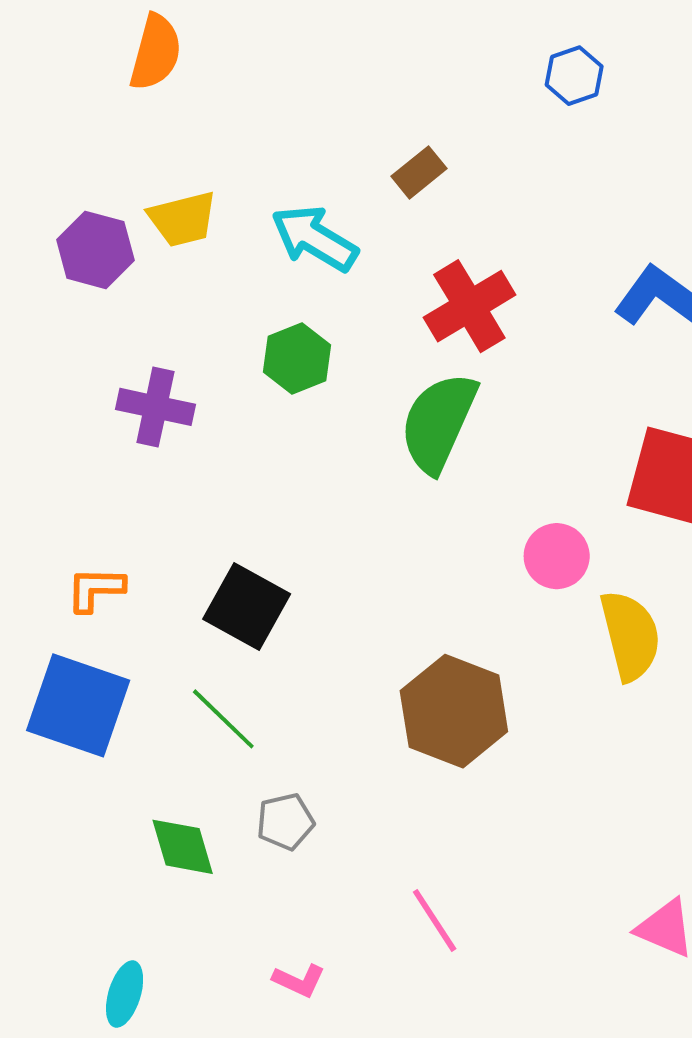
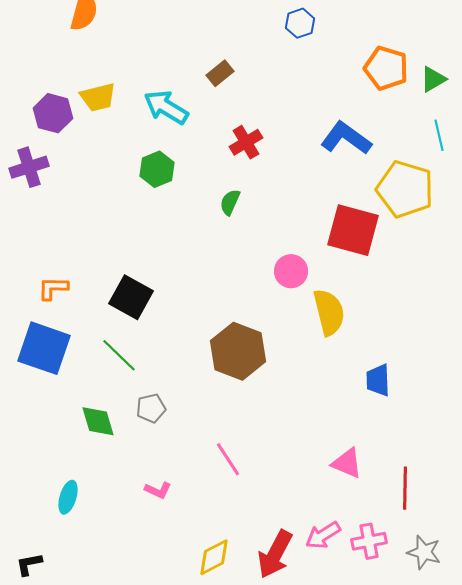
red cross: (469, 306) -> (246, 142), size x0.7
purple cross: (156, 407) -> (29, 167), moved, turned -30
green semicircle: (438, 422) -> (230, 202), size x0.5

